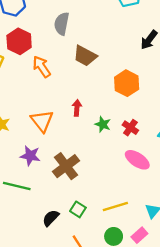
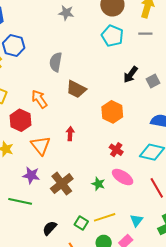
red hexagon: (19, 41) -> (20, 120), moved
green star: (103, 124) -> (98, 184), moved
green square: (78, 209) -> (81, 223), moved

